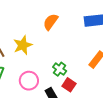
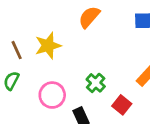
red square: (69, 85) -> (122, 105), moved

